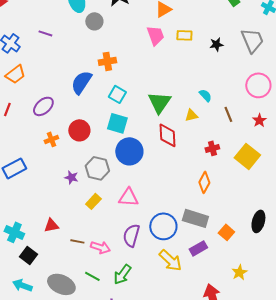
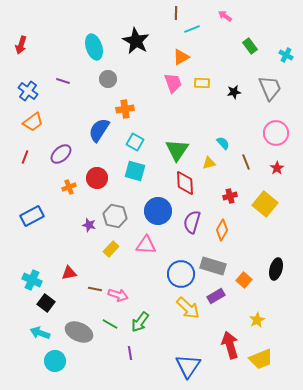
gray circle: (94, 21) -> (108, 79), moved
blue circle: (129, 151) -> (158, 211), moved
purple semicircle: (131, 235) -> (192, 222), moved

